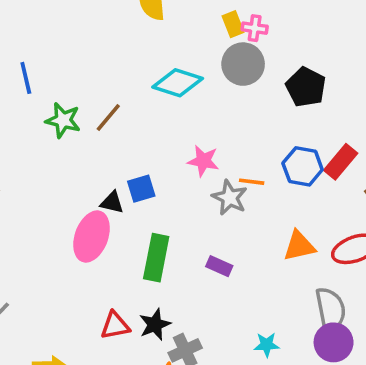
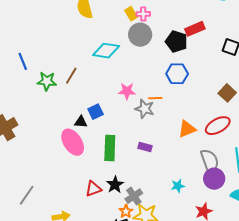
red rectangle: (341, 162) -> (195, 29), moved, turned 36
blue hexagon: (303, 166) -> (177, 74), moved
pink ellipse: (92, 236) -> (73, 142), turned -44

